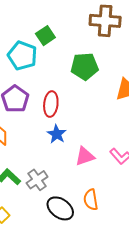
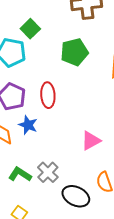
blue star: (57, 134) -> (28, 125), moved

